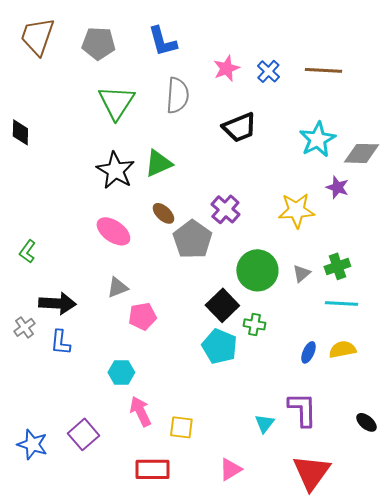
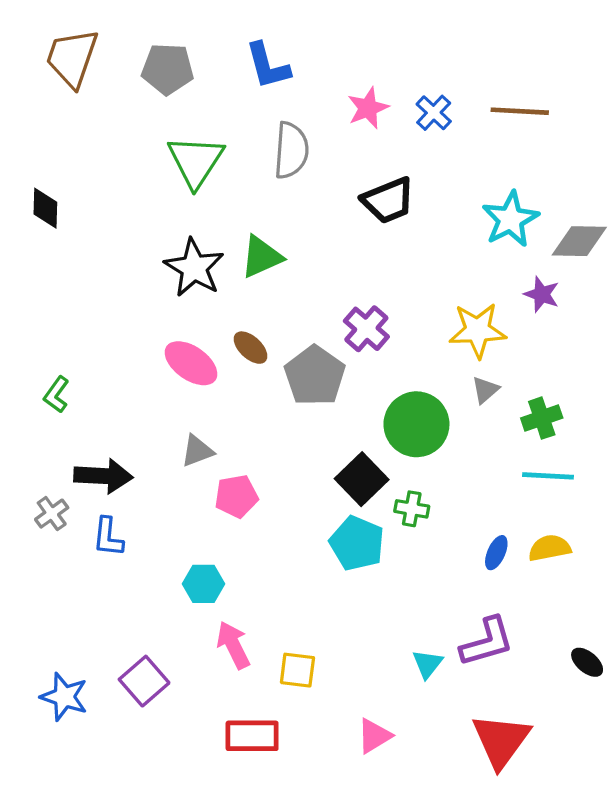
brown ellipse: (163, 213) -> (251, 348), moved
gray triangle: (301, 273) -> (485, 390), moved
purple L-shape: (302, 409) -> (487, 642), turned 75

